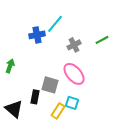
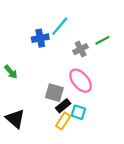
green line: (102, 40) -> (102, 40), moved
green arrow: (10, 66) -> (11, 72), turned 120
black rectangle: (35, 97) -> (63, 106), moved, turned 40

